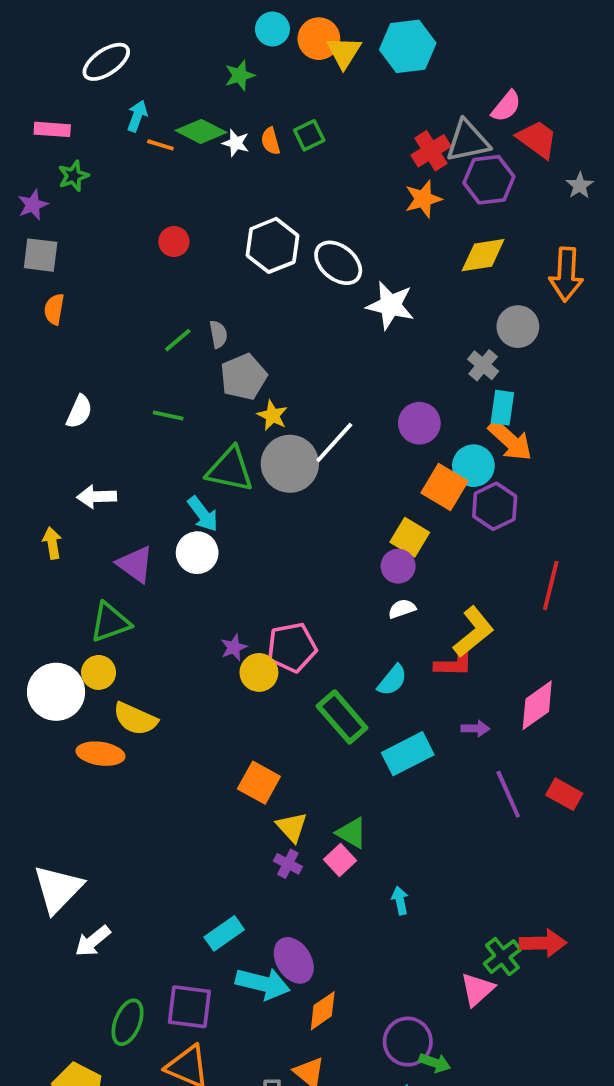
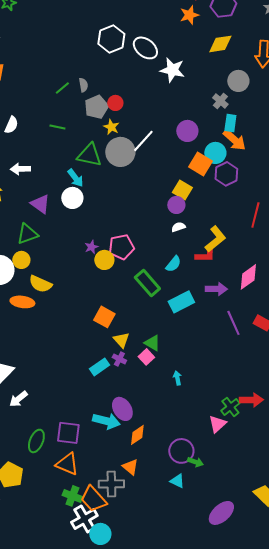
red circle: (174, 242) -> (115, 103), moved
purple arrow: (475, 729) -> (216, 289), size x1.5
cyan rectangle: (224, 933) -> (99, 367), moved

